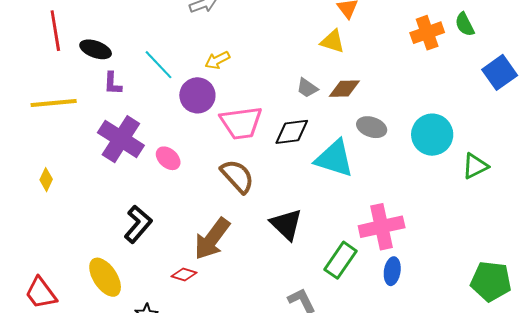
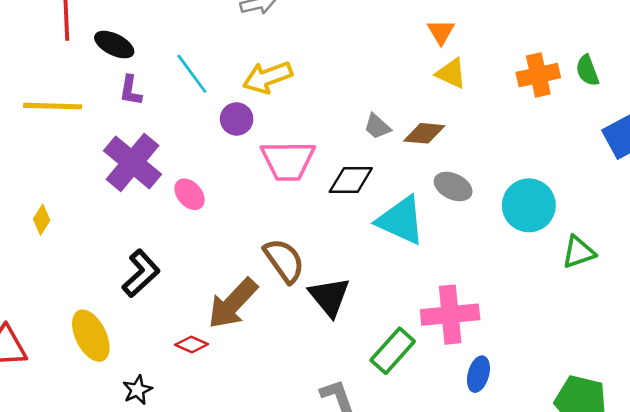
yellow triangle: (332, 41) -> (451, 73), moved
yellow arrow: (217, 60) -> (267, 77), size x1.5
purple circle: (197, 95) -> (237, 119), size x0.7
brown semicircle: (237, 176) -> (284, 261), moved
yellow diamond: (46, 180) -> (42, 220), moved
blue ellipse: (392, 271) -> (478, 374), moved

